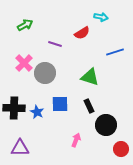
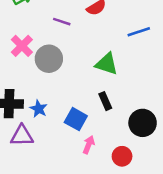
blue square: (60, 104) -> (76, 119), moved, turned 30
black circle: (106, 125) -> (143, 123), moved
purple triangle: (20, 148) -> (22, 136), moved
red circle: (121, 149) -> (122, 156), moved

